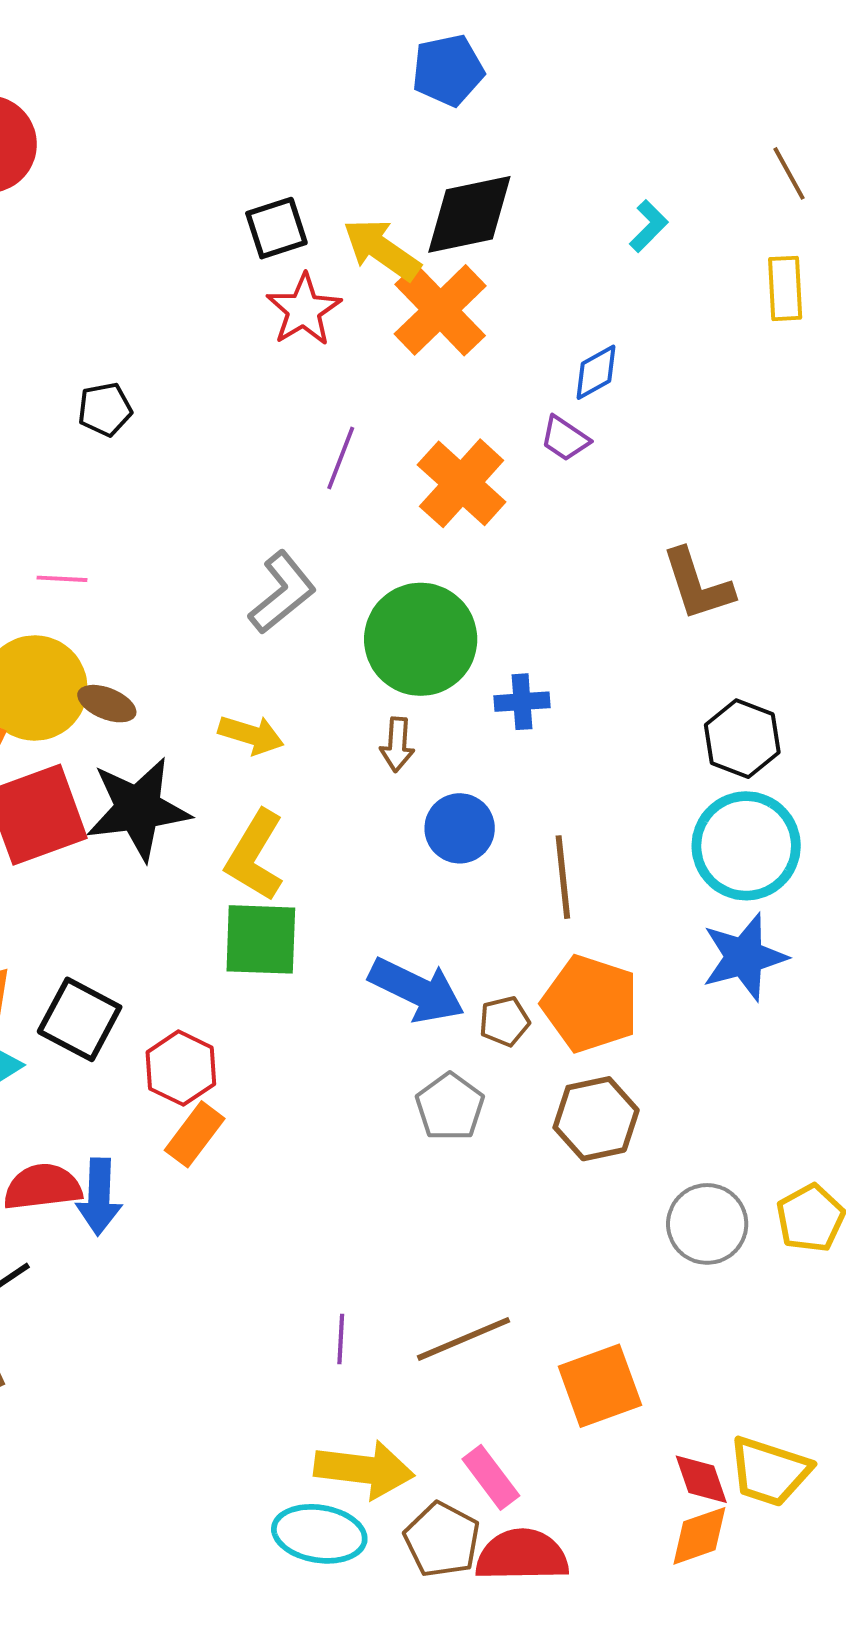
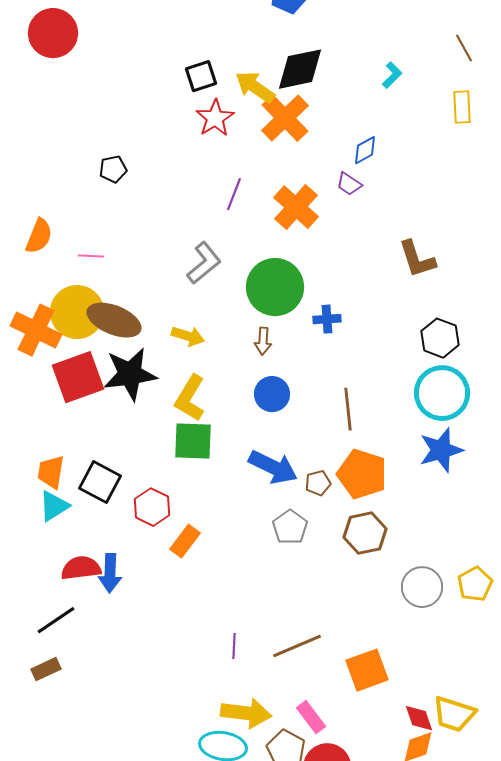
brown ellipse: (107, 704) -> (114, 320), size x1.8
blue circle: (460, 828) -> (272, 394), moved
orange rectangle: (195, 1134) -> (185, 541), moved

